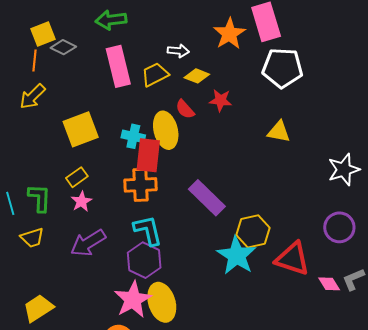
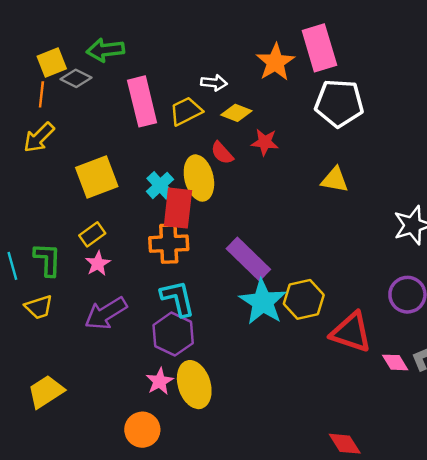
green arrow: (111, 20) -> (105, 50), moved
cyan cross: (133, 136) -> (160, 185), turned 35
cyan star: (237, 255) -> (263, 302), moved
pink star: (133, 300) -> (160, 381), size x0.6

